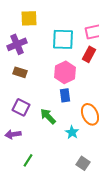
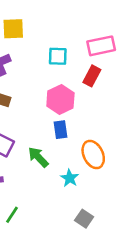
cyan square: (63, 39) -> (58, 56), size x0.7

